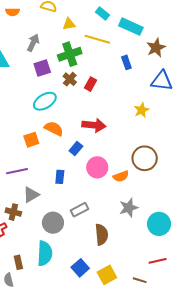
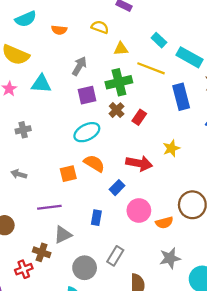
blue rectangle: (126, 62) -> (181, 97), size x1.6
yellow star: (142, 110) -> (171, 148), moved
gray rectangle: (80, 210) -> (115, 256), turned -36

